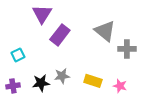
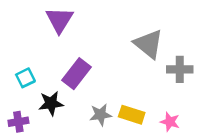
purple rectangle: (60, 35) -> (76, 74), moved
gray star: (62, 76) -> (101, 115), moved
black star: (41, 83) -> (51, 103), moved

